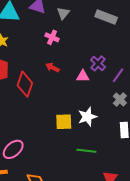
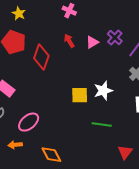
red arrow: (52, 67) -> (69, 41), turned 32
pink triangle: (83, 76) -> (92, 42), moved, turned -32

